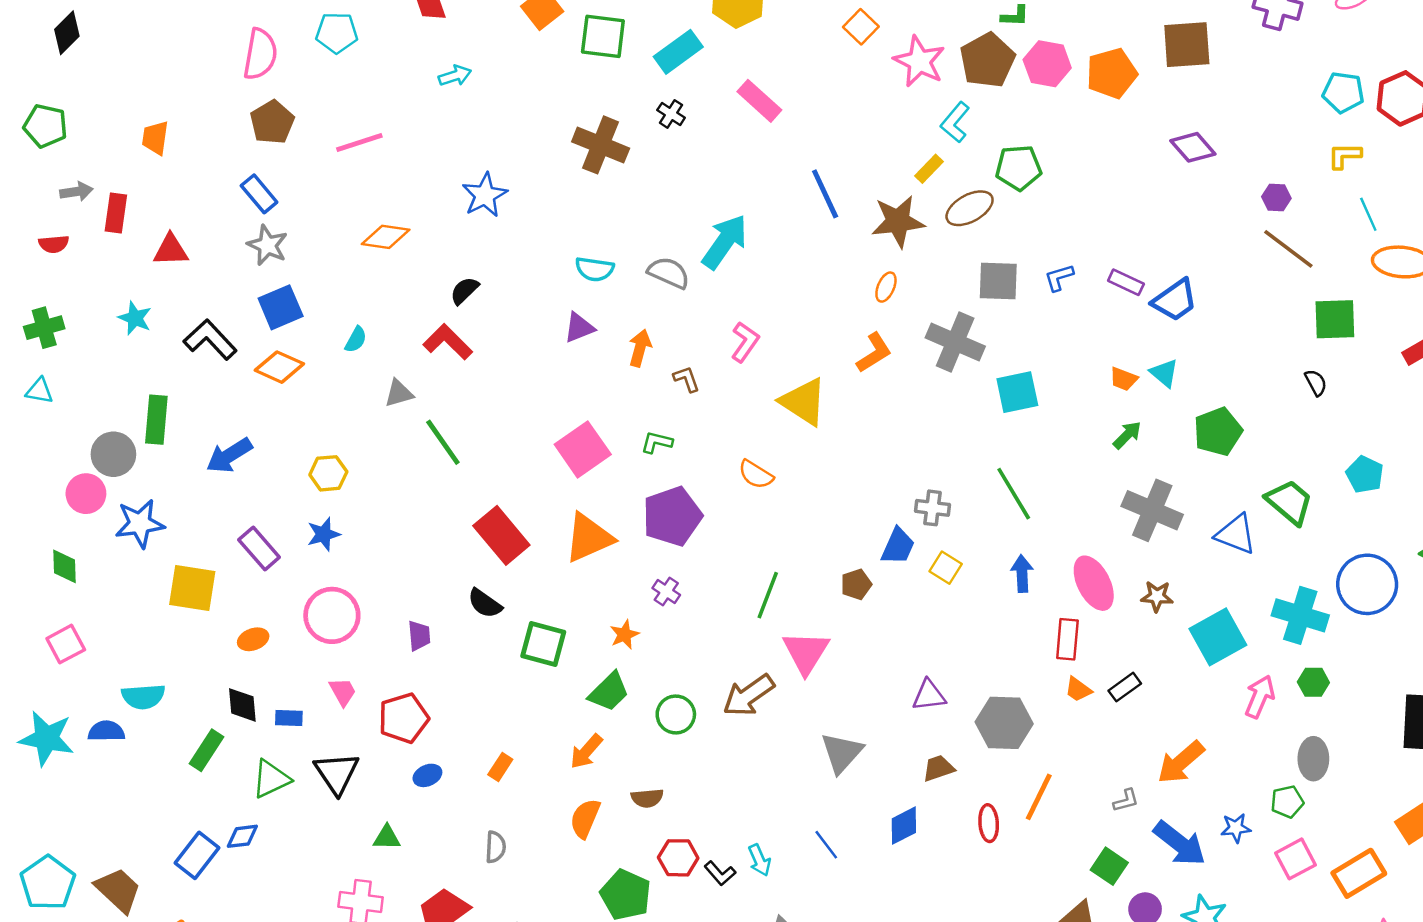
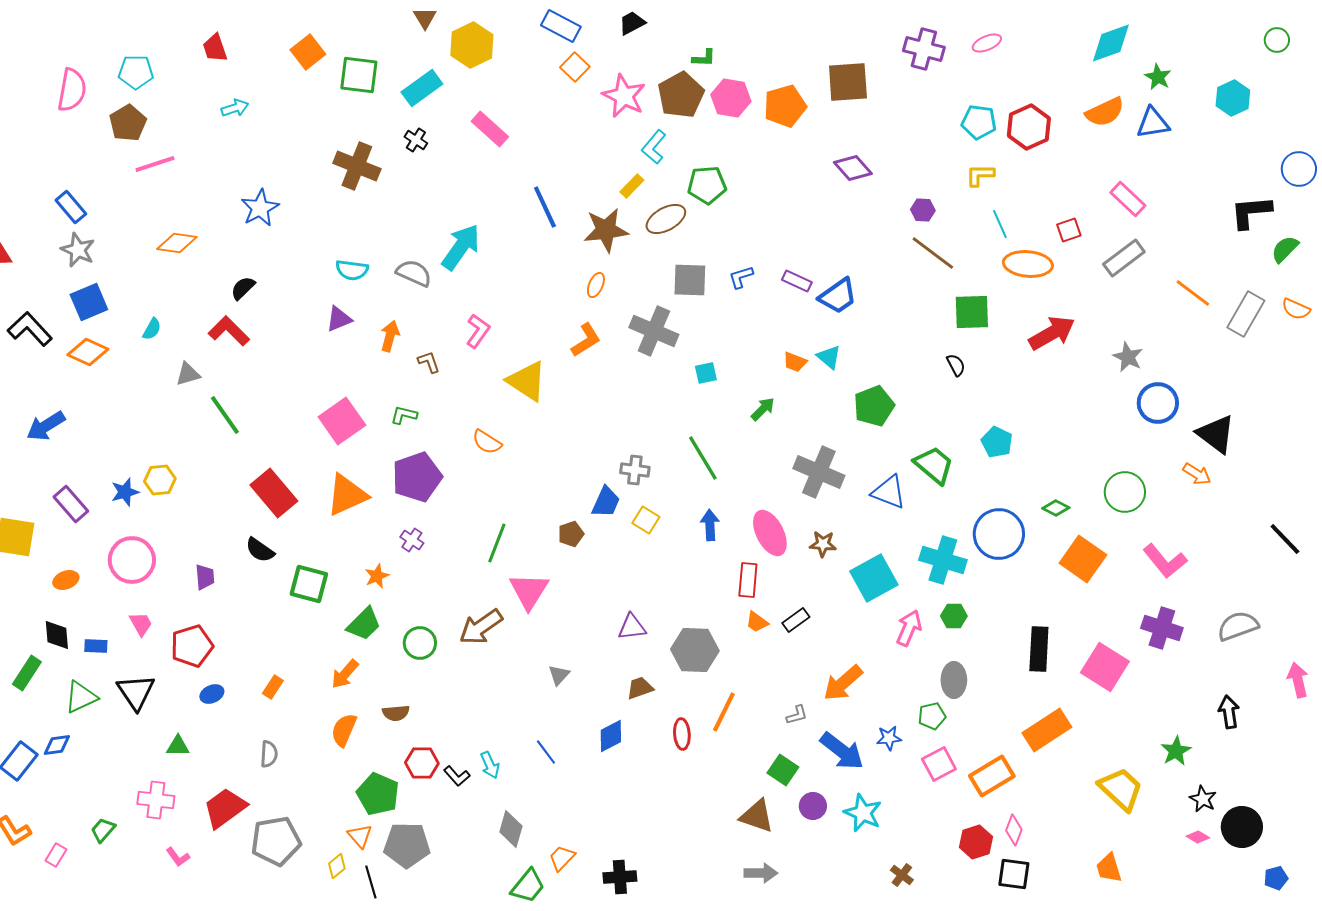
brown pentagon: (272, 122) -> (128, 123), moved
cyan square: (1017, 392) -> (706, 373), size x0.6
green arrow: (1127, 435) -> (763, 409), moved
yellow hexagon: (328, 473) -> (160, 480), moved
gray triangle: (842, 753) -> (559, 675), size x0.6

